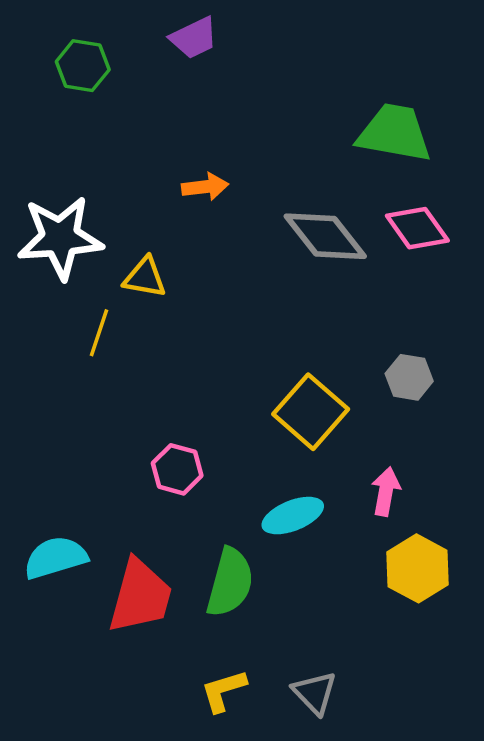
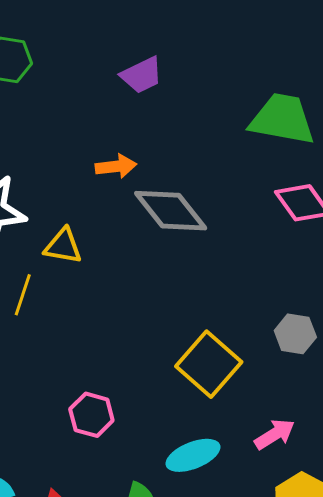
purple trapezoid: (194, 38) -> (142, 75), moved
gray diamond: (325, 236) -> (171, 211), moved
pink arrow: (386, 491) -> (275, 434), turned 48

